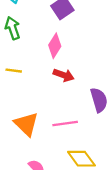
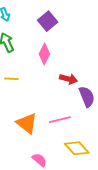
red arrow: (64, 75) -> (68, 79), moved

